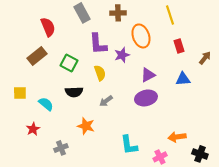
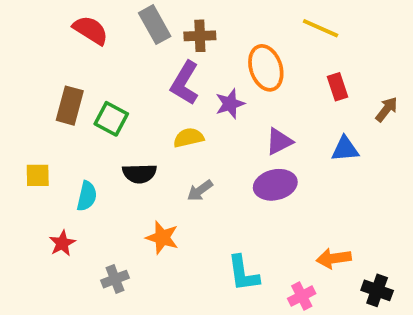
brown cross: (118, 13) -> (200, 36), moved
yellow line: (170, 15) -> (321, 28), turned -48
red semicircle: (48, 27) -> (91, 30), moved, turned -36
purple L-shape: (98, 44) -> (185, 83), turned 35
brown rectangle: (37, 56) -> (70, 106), turned -36
green square: (69, 63) -> (111, 119), moved
yellow semicircle: (100, 73) -> (189, 138), turned -84
cyan semicircle: (46, 104) -> (87, 196), turned 63

